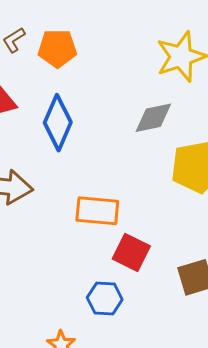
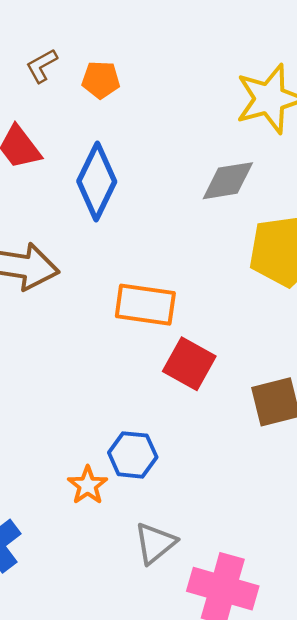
orange pentagon: (57, 48) -> (101, 80), size x0.7
blue hexagon: (105, 299) -> (133, 455), moved

